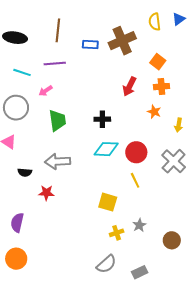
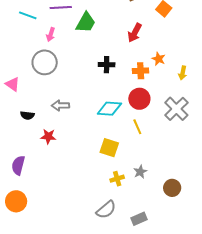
orange cross: (161, 87) -> (141, 71), moved
pink arrow: (46, 91) -> (51, 34), turned -40
gray circle: (16, 108) -> (45, 62), moved
green trapezoid: (57, 120) -> (86, 23), moved, turned 35
cyan diamond: (106, 149) -> (109, 109), moved
gray arrow: (58, 161) -> (60, 105), size x0.7

